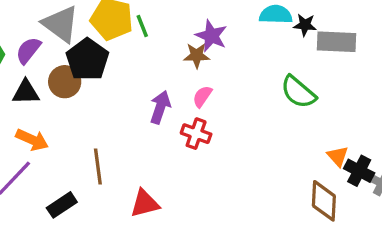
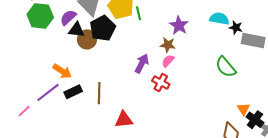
brown star: (197, 55) -> (168, 45), moved
black triangle: (26, 92) -> (76, 30), moved
black rectangle: (62, 205) -> (73, 92), moved

